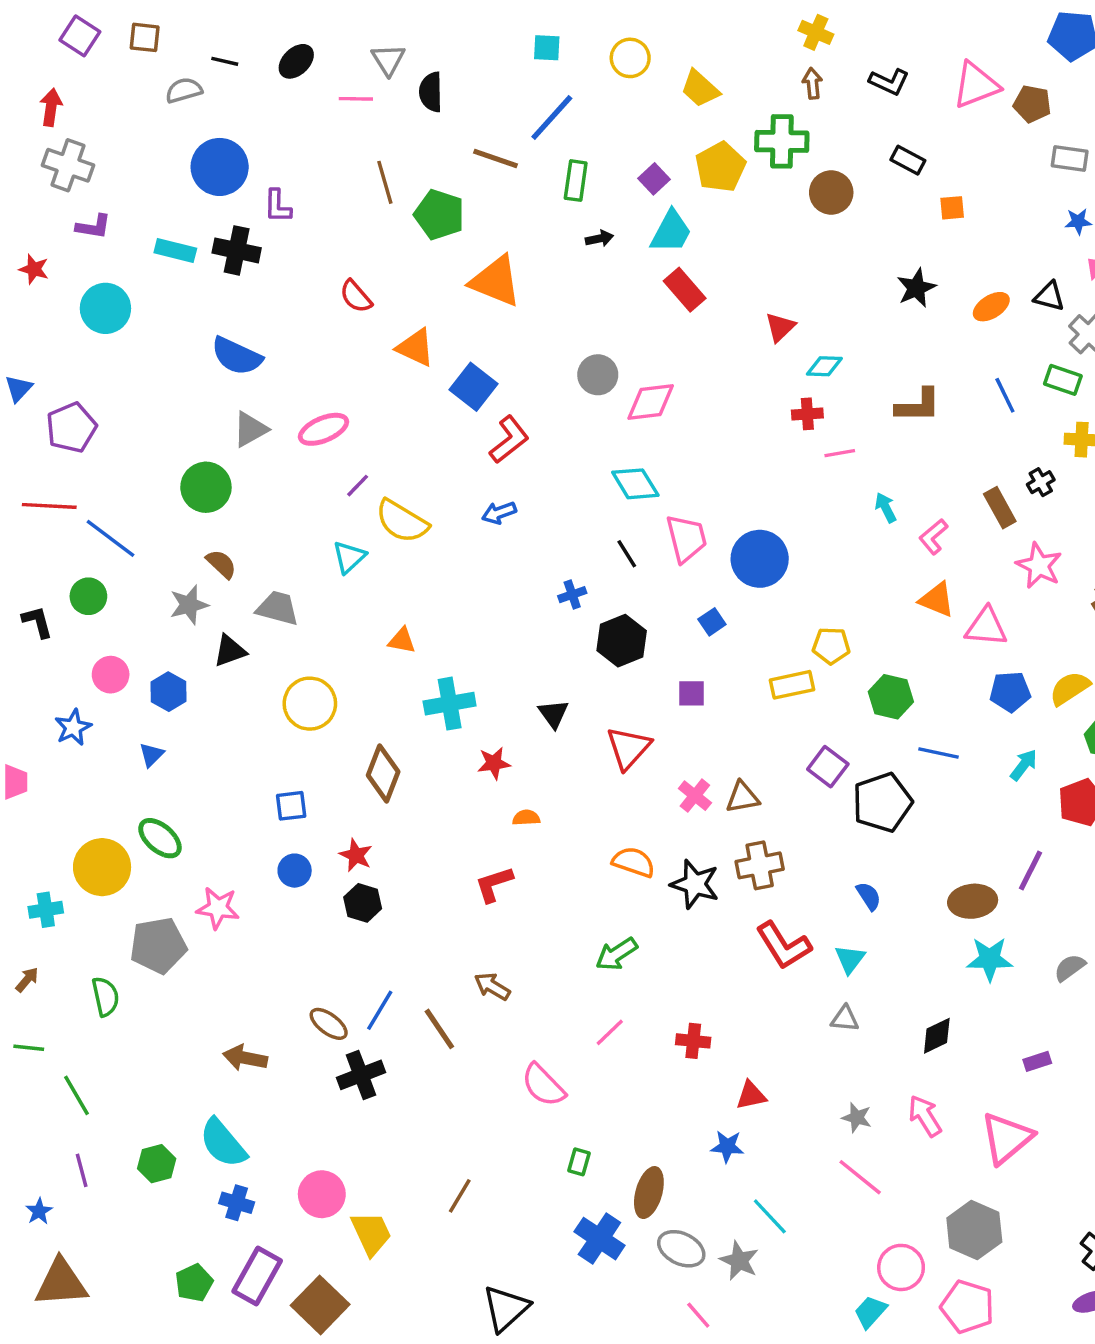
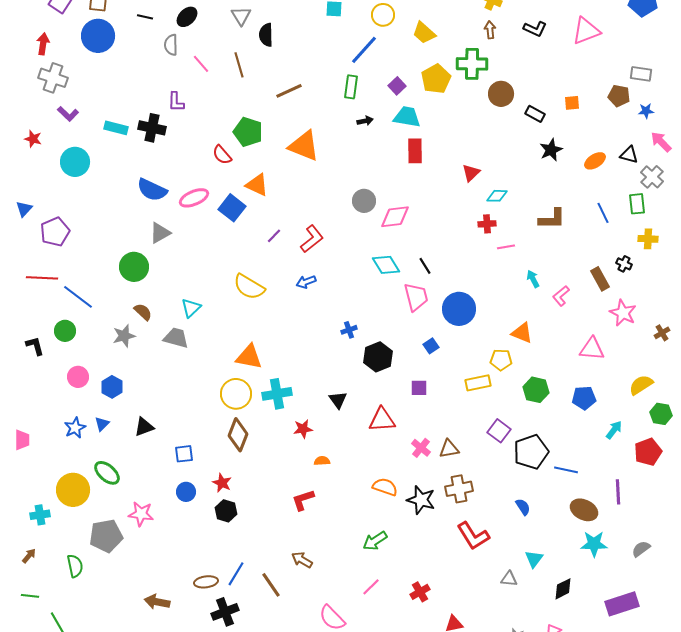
gray semicircle: (184, 90) -> (171, 45), moved, turned -75
pink line: (356, 99) -> (201, 64), moved, turned 48
brown pentagon: (1032, 104) -> (619, 96), moved
blue line: (552, 118) -> (364, 50), moved
brown line: (496, 158) -> (289, 91), moved, turned -44
black rectangle: (908, 160) -> (535, 114), moved
blue circle: (220, 167) -> (98, 36), moved
brown line: (385, 182) -> (239, 65), moved
green pentagon: (439, 215) -> (248, 132), moved
purple L-shape: (94, 227) -> (68, 114), turned 35
cyan trapezoid: (671, 232) -> (407, 117), turned -108
red rectangle: (685, 290) -> (415, 151), turned 40
green rectangle: (1063, 380) -> (637, 204), turned 65
blue square: (473, 387) -> (232, 208), moved
pink ellipse: (324, 429) -> (194, 198), moved
black cross: (1041, 482) -> (624, 264), turned -35
purple line: (358, 486) -> (274, 236), moved
black line: (627, 554) -> (425, 266), moved
cyan triangle: (349, 557) -> (191, 308), moved
orange triangle: (937, 600) -> (522, 333), moved
orange triangle: (402, 641) -> (249, 357), size x1.6
black triangle: (230, 651) -> (144, 427), moved
blue pentagon: (1010, 692) -> (584, 398), moved
yellow circle: (310, 704) -> (236, 394), moved
blue star: (73, 727) -> (75, 428), moved
red triangle: (628, 748) -> (382, 420), turned 44
blue line: (939, 753) -> (566, 470), moved
purple line: (1031, 871) -> (618, 492), turned -30
brown ellipse: (973, 901) -> (584, 510), turned 32
cyan triangle: (850, 959) -> (534, 559), moved
brown ellipse: (329, 1024) -> (206, 582), turned -45
red cross: (693, 1041) -> (420, 592), turned -36
purple rectangle: (1037, 1061) -> (622, 604), size x2.0

